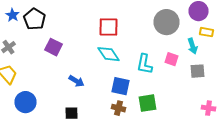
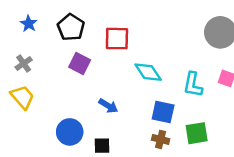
black pentagon: (34, 19) -> (71, 27), moved
red square: (108, 27) -> (117, 39), moved
blue circle: (26, 102) -> (70, 132), moved

